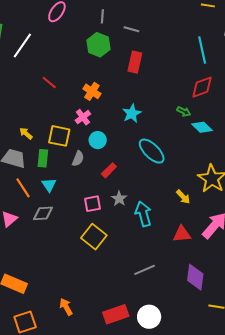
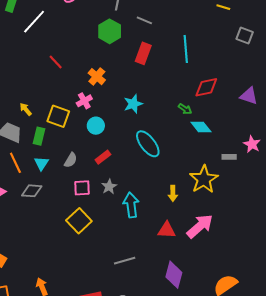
cyan line: (202, 50) -> (186, 49), moved
gray semicircle: (78, 159) -> (71, 160), moved
yellow arrow: (183, 197) -> (173, 193), turned 35

